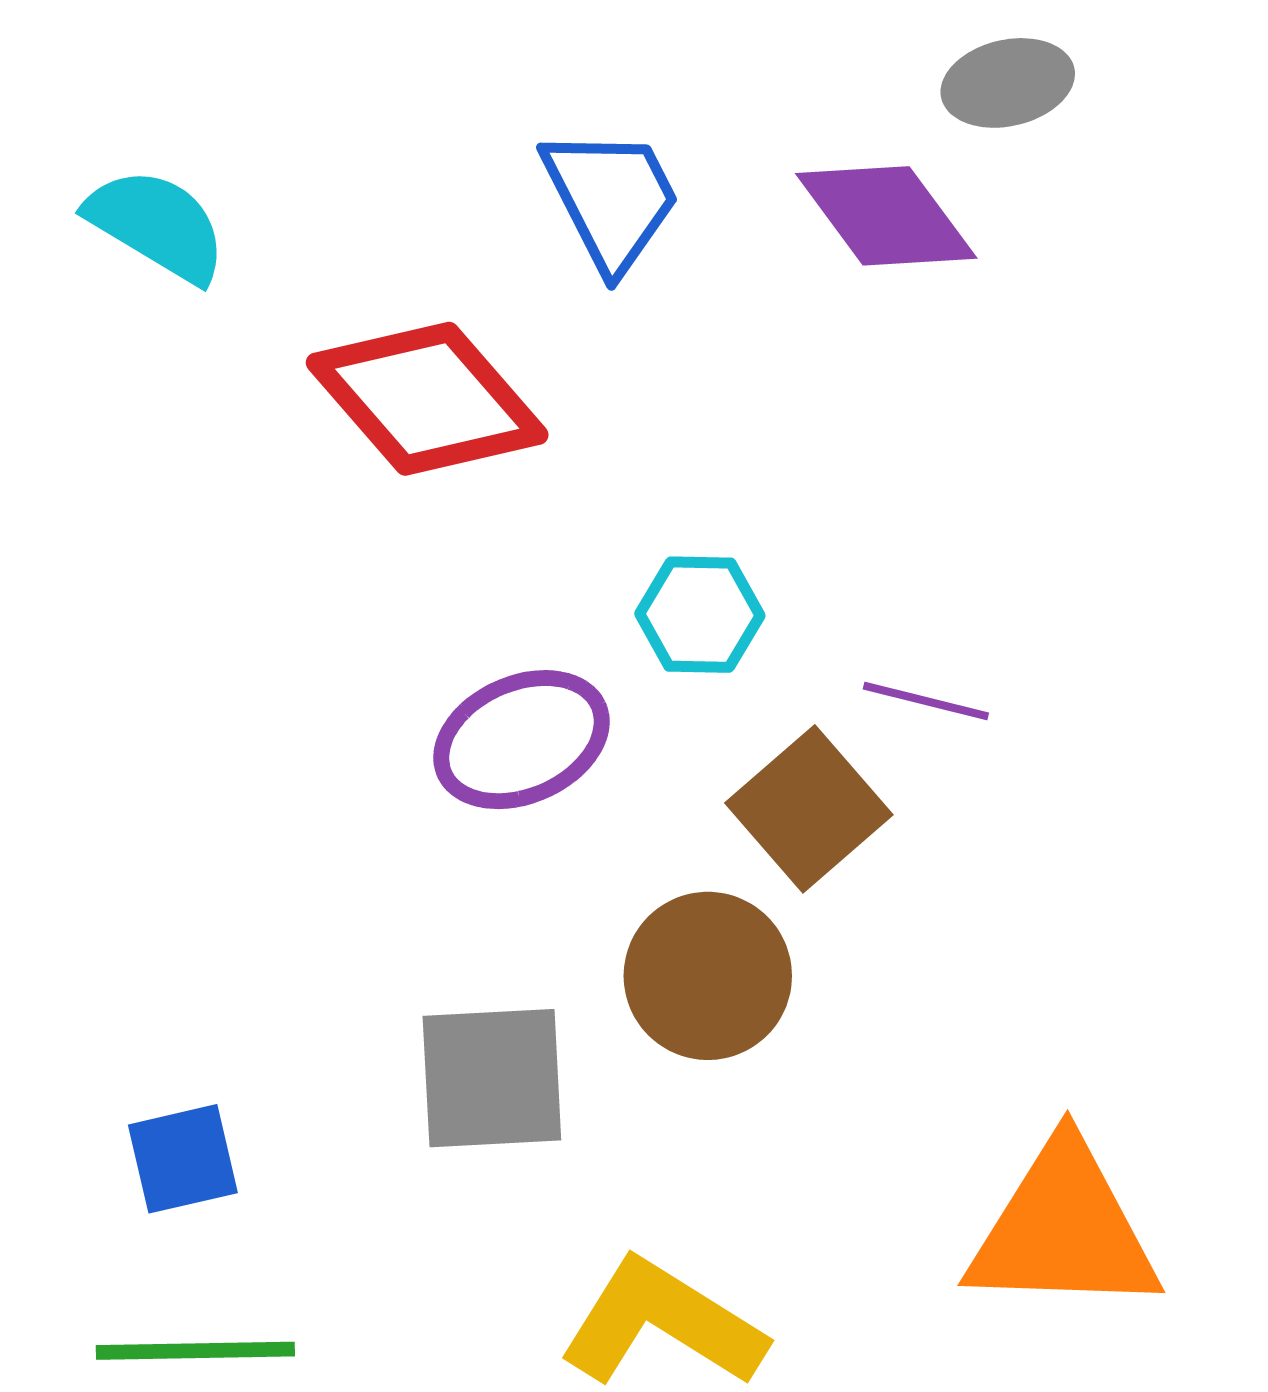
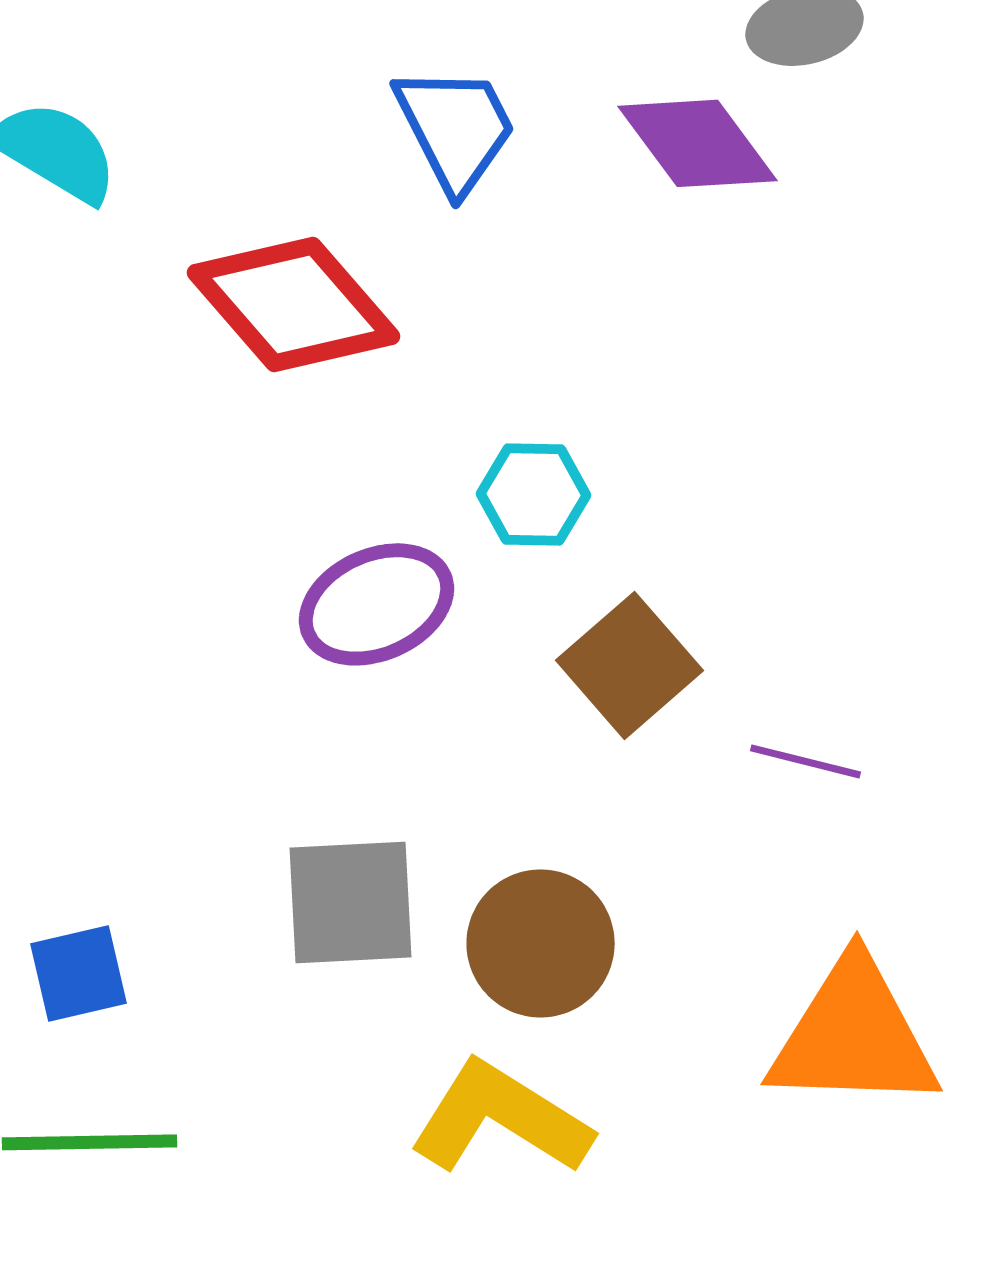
purple line: (926, 701) -> (806, 761), moved
brown circle: (708, 976) -> (540, 943), moved

